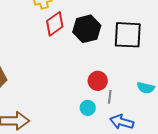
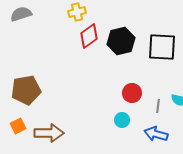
gray line: (110, 97) -> (158, 106), moved

